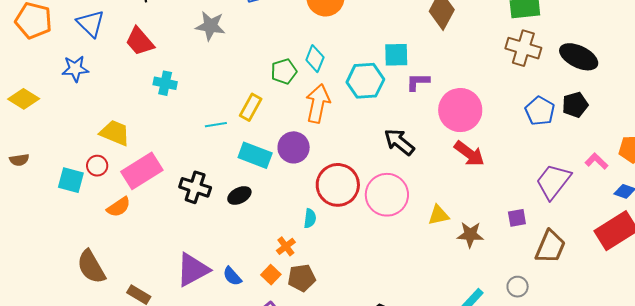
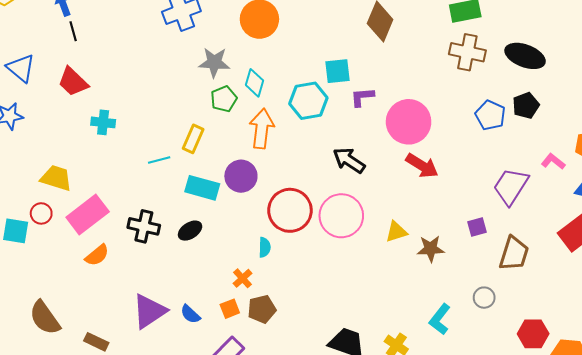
gray star: (210, 26) -> (214, 62), moved
orange semicircle: (119, 207) -> (97, 255), moved
orange square: (271, 275) -> (230, 309), turned 30

